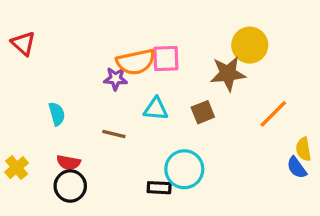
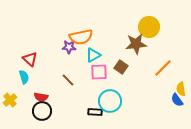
red triangle: (23, 43) -> (30, 59), moved
pink square: (166, 59) -> (99, 72), moved
cyan triangle: (156, 109) -> (93, 55), moved, turned -35
brown square: (203, 112) -> (121, 67), turned -32
cyan semicircle: (57, 114) -> (24, 77), moved
brown line: (114, 134) -> (68, 80), turned 32

